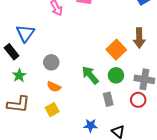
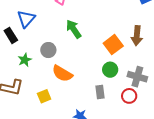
green star: (19, 75) -> (25, 60), moved
green arrow: (90, 75) -> (74, 29), moved
orange semicircle: (54, 87) -> (62, 73), moved, size x1.5

